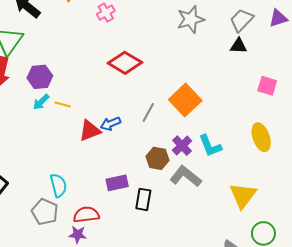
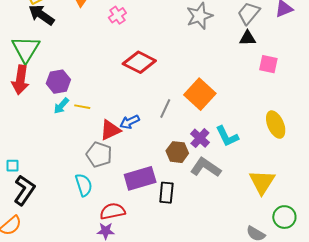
pink square: (267, 86) -> (268, 64), moved
purple rectangle: (117, 183) -> (140, 178), size x1.4
gray pentagon: (45, 212) -> (99, 155), moved

